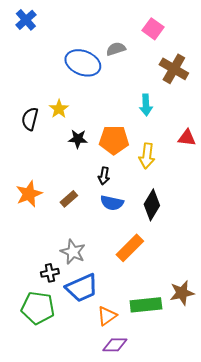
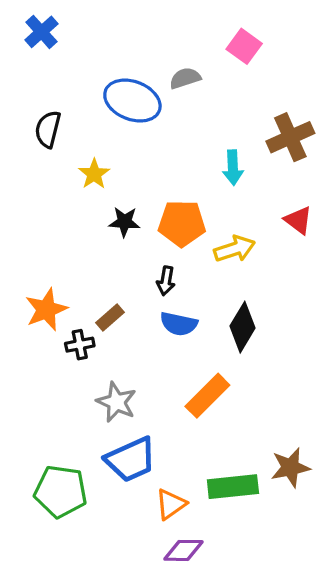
brown cross: (174, 69) -> (290, 137), moved, turned 36
black semicircle: (30, 119) -> (48, 129), moved
red triangle: (187, 138) -> (298, 220), turned 30
yellow arrow: (147, 156) -> (235, 249), turned -115
black cross: (50, 273) -> (80, 345), moved

